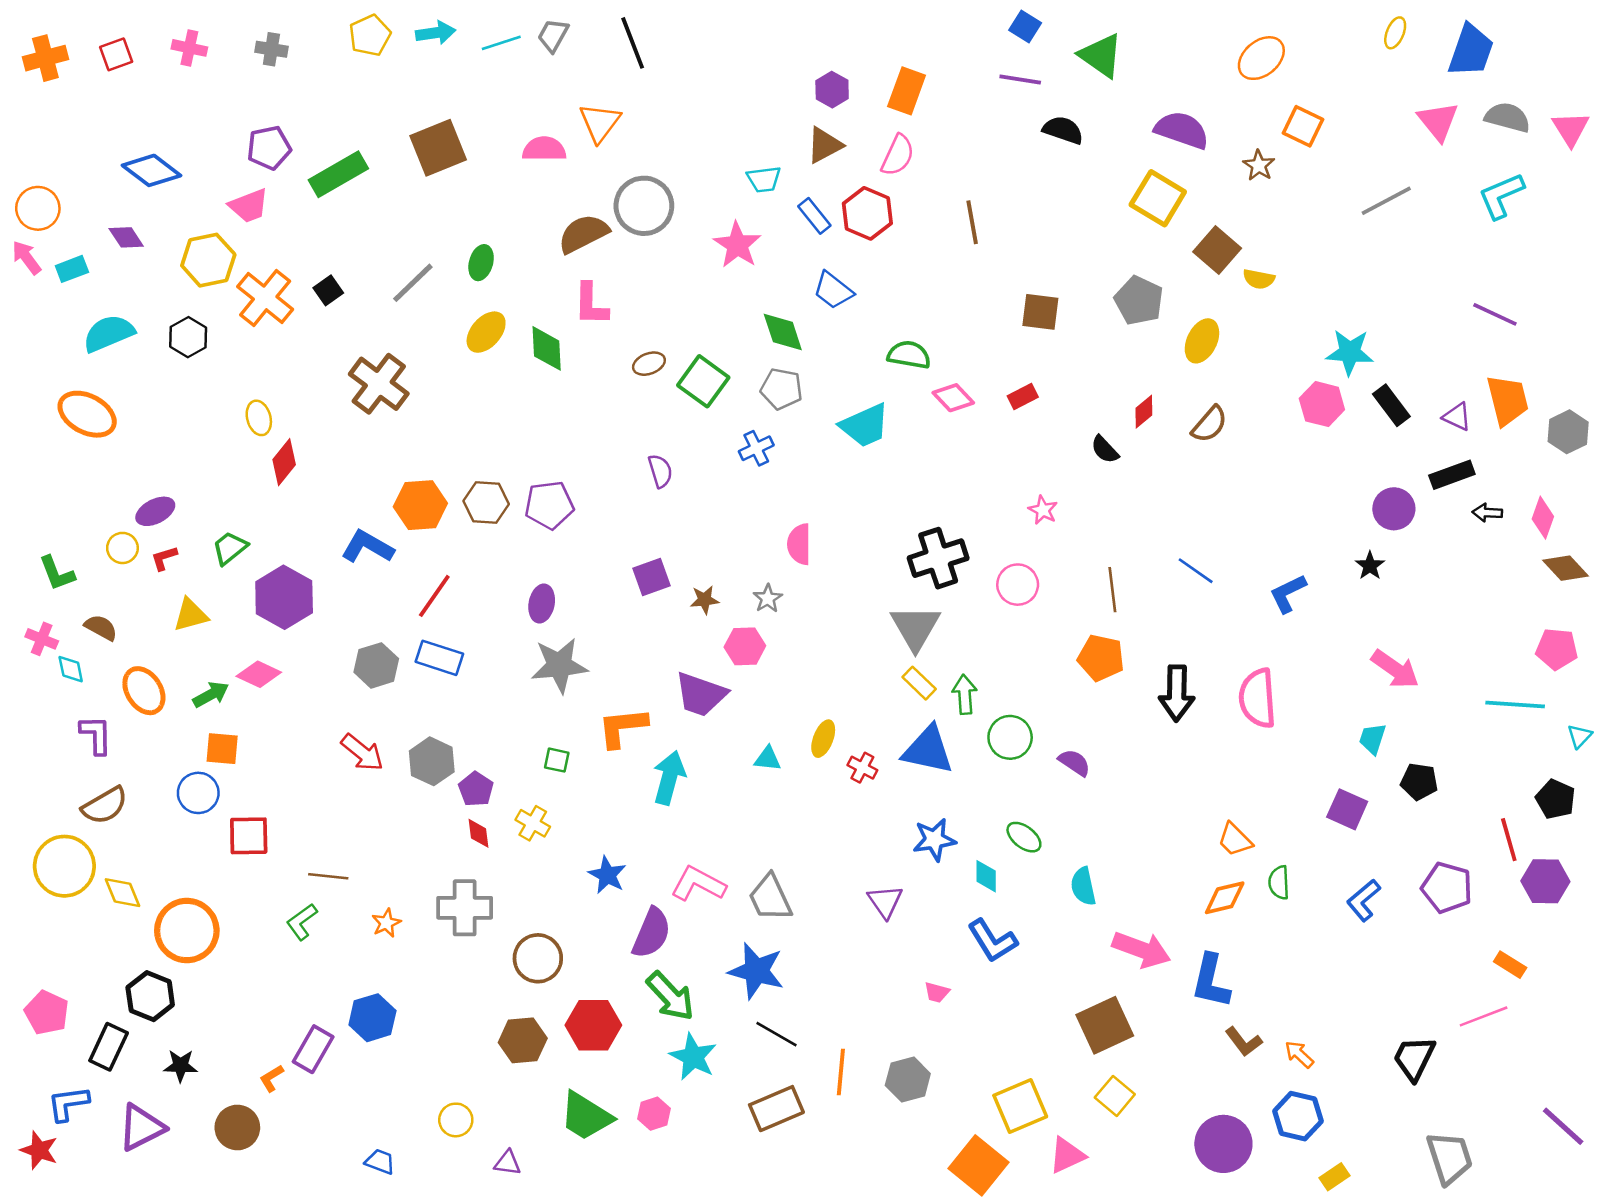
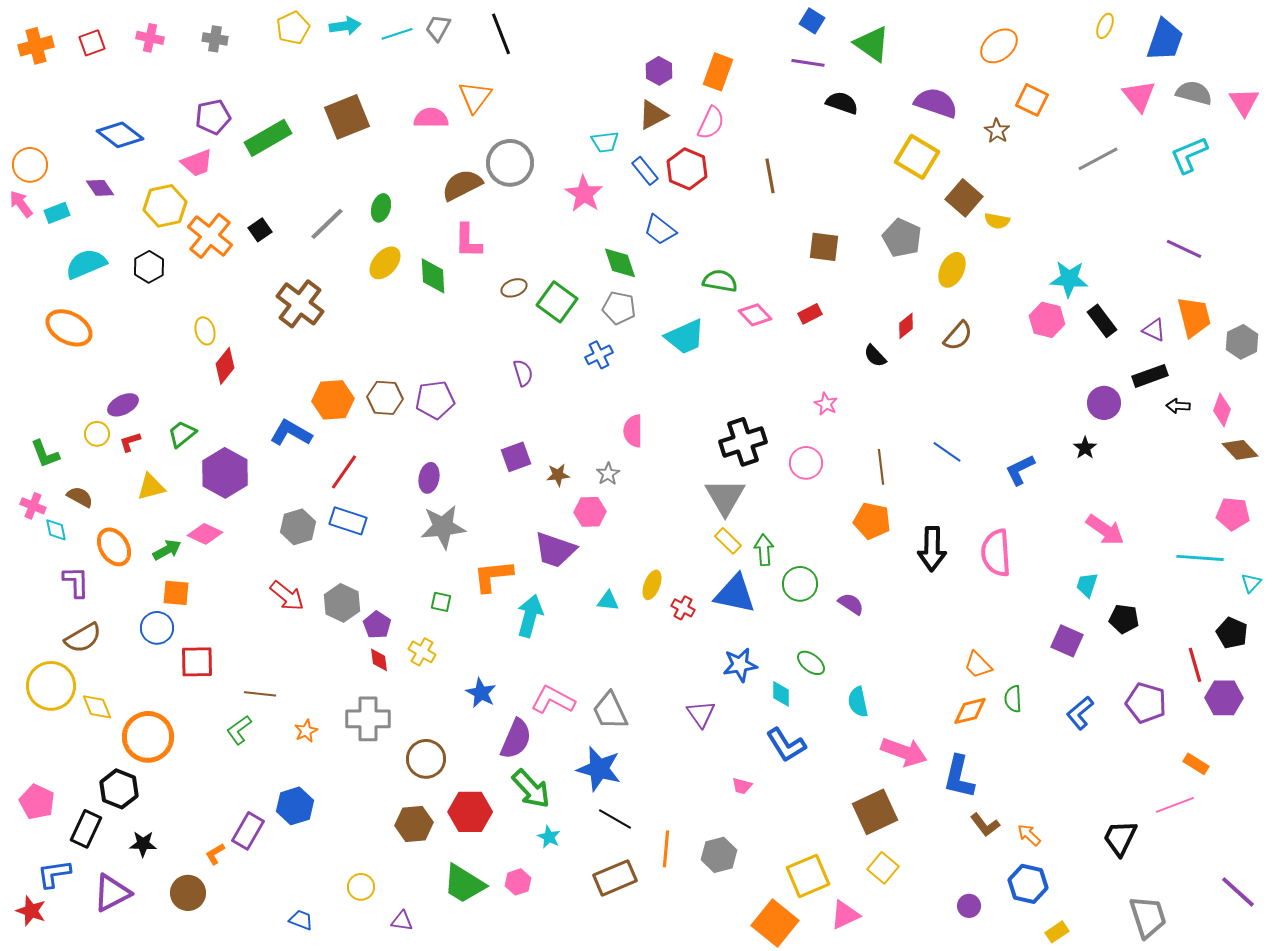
cyan star: (693, 1057) -> (549, 837), size x0.6
purple circle: (1223, 1144) -> (969, 906), size x0.5

